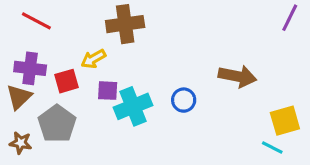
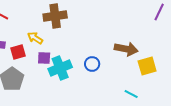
yellow arrow: (93, 59) -> (35, 38), turned 63
yellow square: (285, 121) -> (147, 66), moved
cyan line: (272, 148) -> (131, 94), moved

